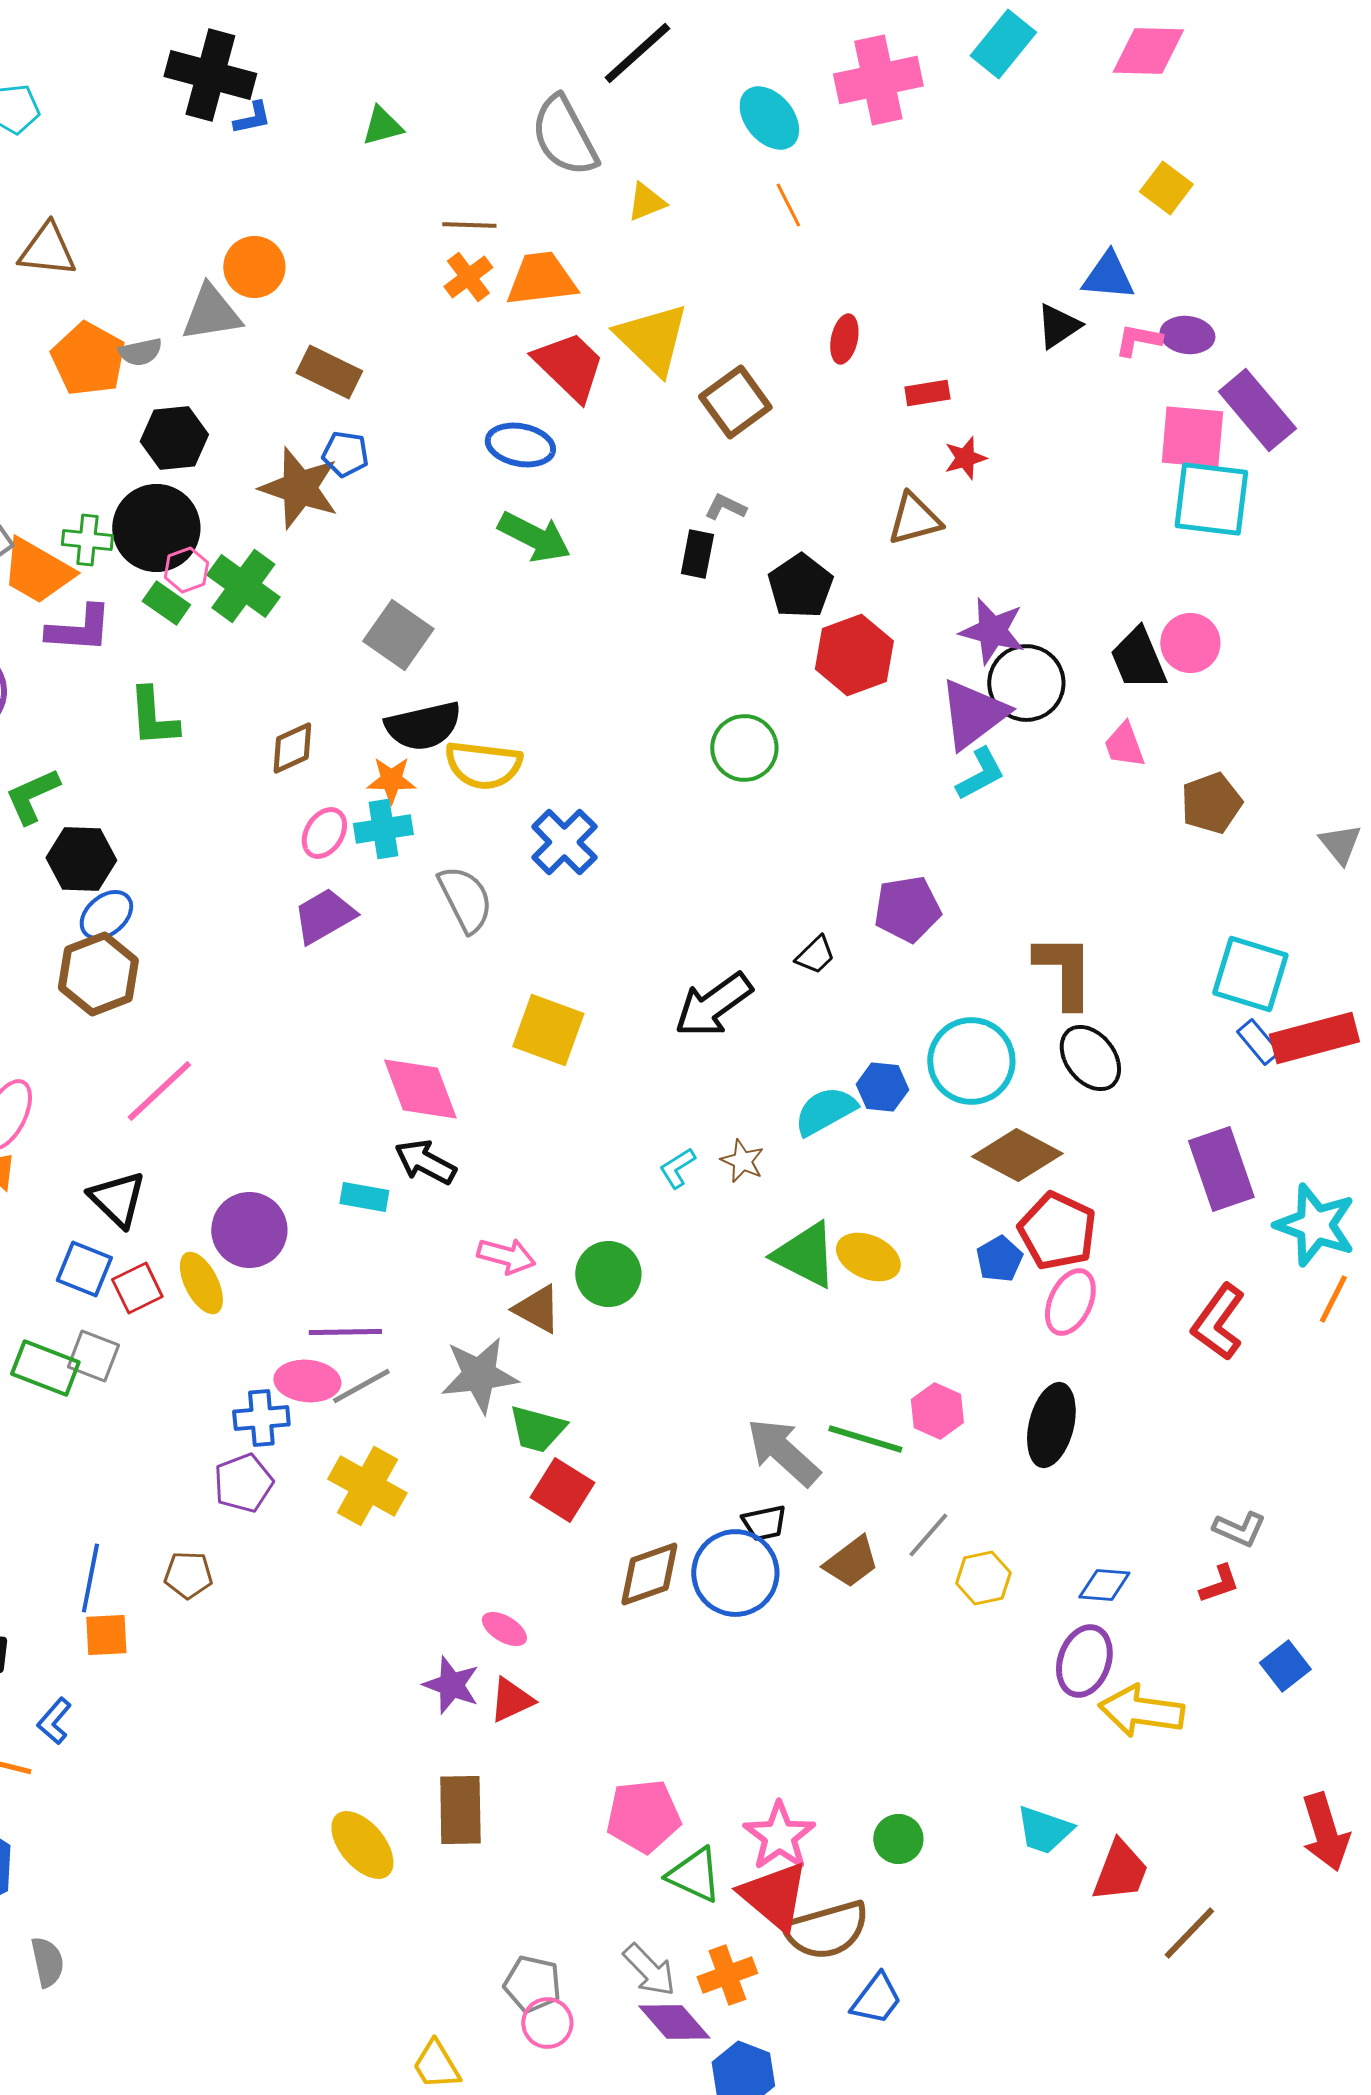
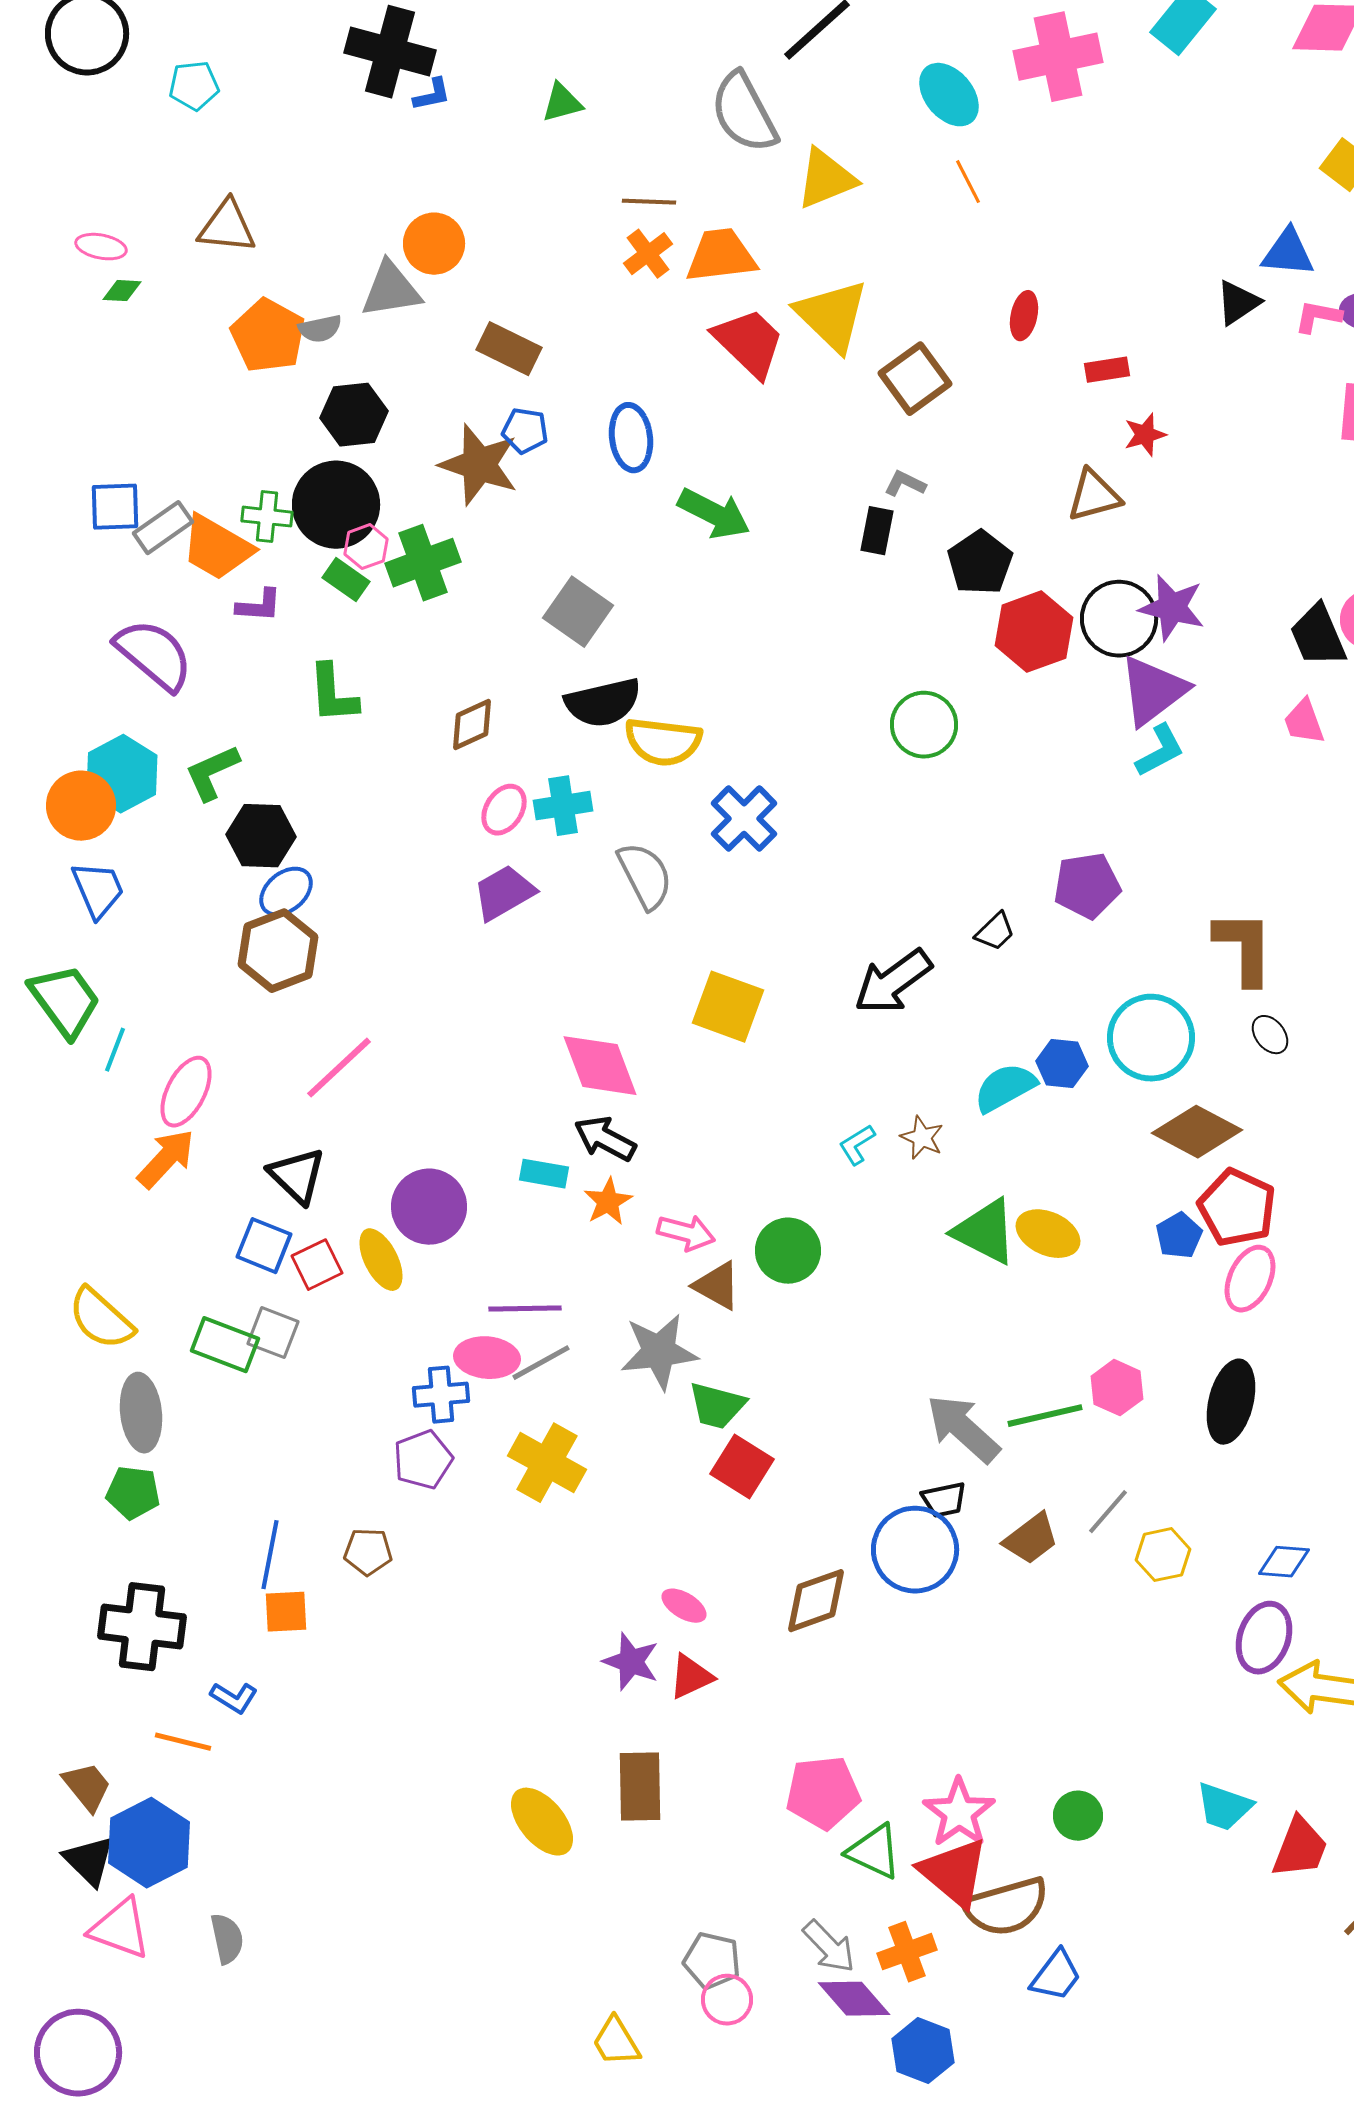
yellow triangle: (646, 202) -> (826, 179), size x1.6
blue ellipse: (520, 445) -> (631, 438), moved, turned 72
green cross: (243, 586) -> (423, 563), turned 34
purple L-shape: (79, 629) -> (259, 606), size x0.7
black circle: (1026, 683) -> (1119, 619), moved
orange star: (391, 780) -> (608, 1202), moved, turned -30
black ellipse: (1090, 1058) -> (1270, 1035), size x0.6
green line: (865, 1439) -> (1045, 1416), turned -30
brown diamond: (649, 1574) -> (816, 1601), moved
blue L-shape: (54, 1721) -> (234, 1698), turned -99

